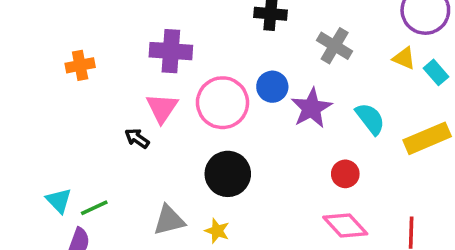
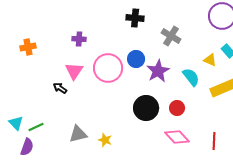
purple cross: (171, 51) -> (79, 39), size x0.6
yellow triangle: (404, 58) -> (210, 60), moved
black circle: (228, 174) -> (146, 108), moved

